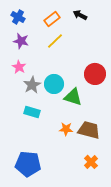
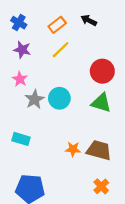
red circle: (95, 74) -> (102, 71), moved
green triangle: (73, 97) -> (101, 103), moved
cyan rectangle: (32, 112) -> (21, 139), moved

